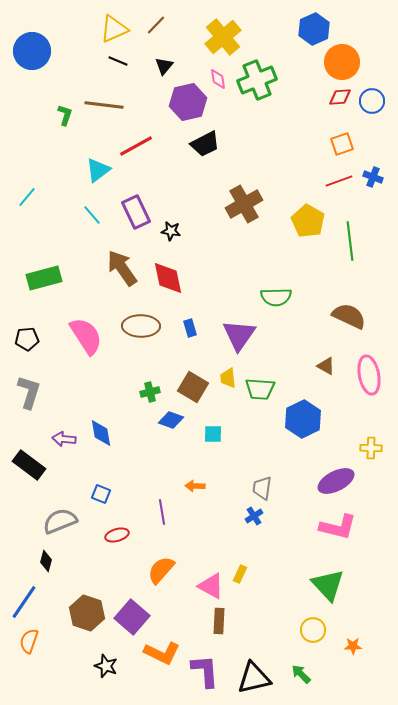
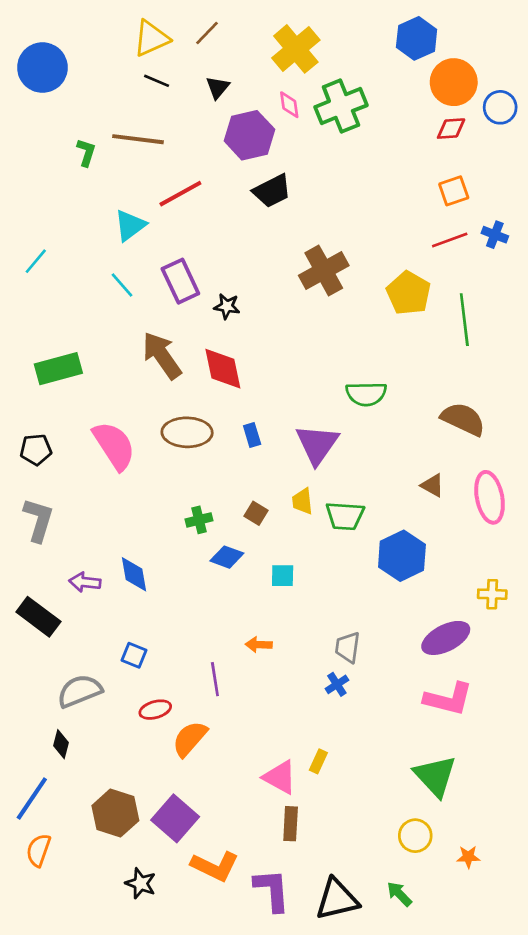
blue circle: (372, 101) -> (500, 107), moved
brown square: (193, 387) -> (256, 513), size x0.6
orange semicircle: (161, 570) -> (190, 739), moved

